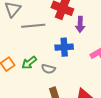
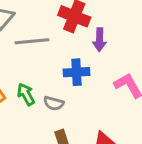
green arrow: (29, 63) -> (26, 94), turned 98

